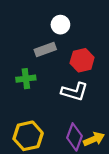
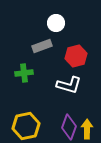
yellow arrow: (94, 139) -> (87, 129), turned -66

